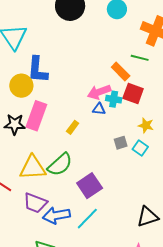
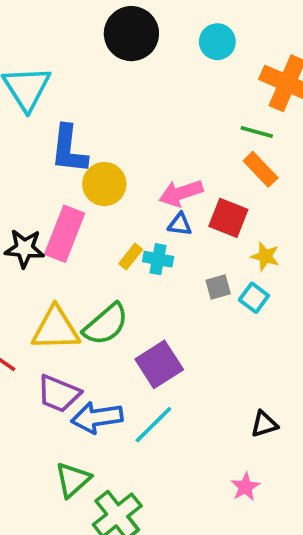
orange rectangle: (121, 72) -> (261, 169), moved
yellow circle: (21, 86) -> (104, 184), moved
red square: (133, 93) -> (228, 218), moved
cyan cross: (114, 99) -> (158, 259), moved
black triangle: (148, 217) -> (264, 424), size x0.7

